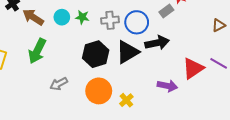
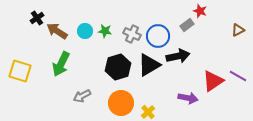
gray cross: (110, 20) -> (132, 34), turned 30
brown triangle: (219, 25) -> (238, 30), moved

